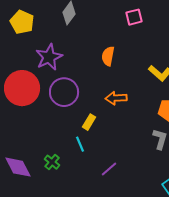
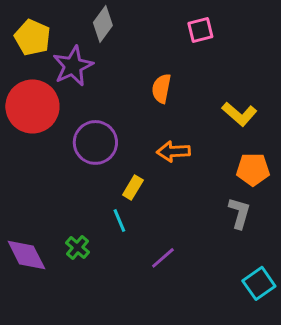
purple star: (49, 57) -> (73, 66), moved
red circle: (22, 88) -> (32, 106), moved

